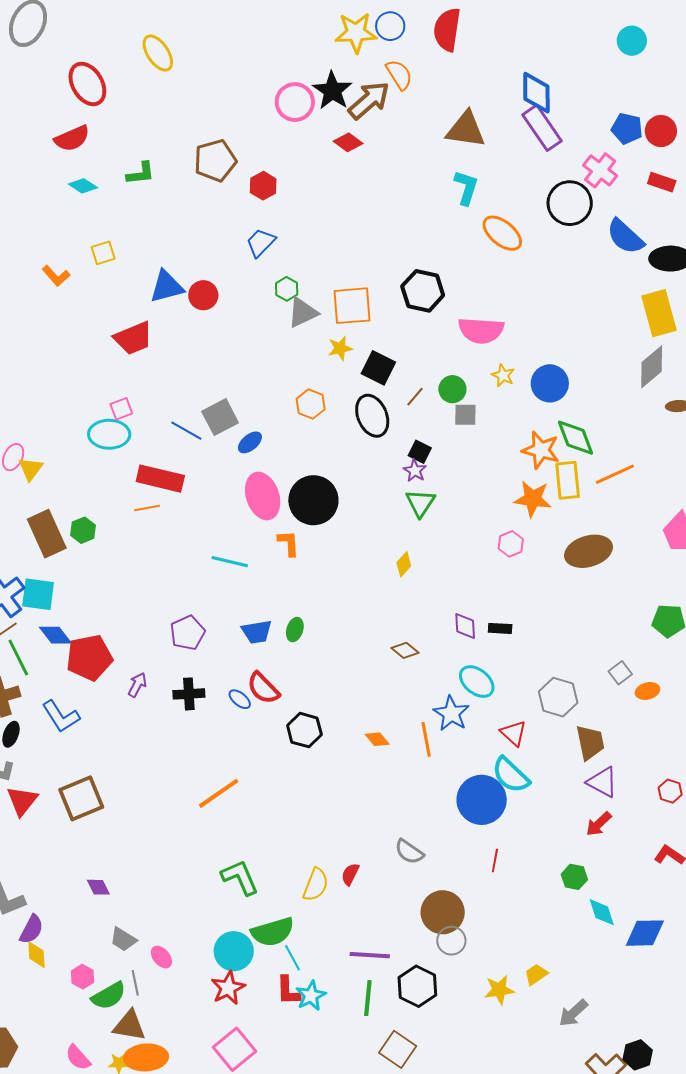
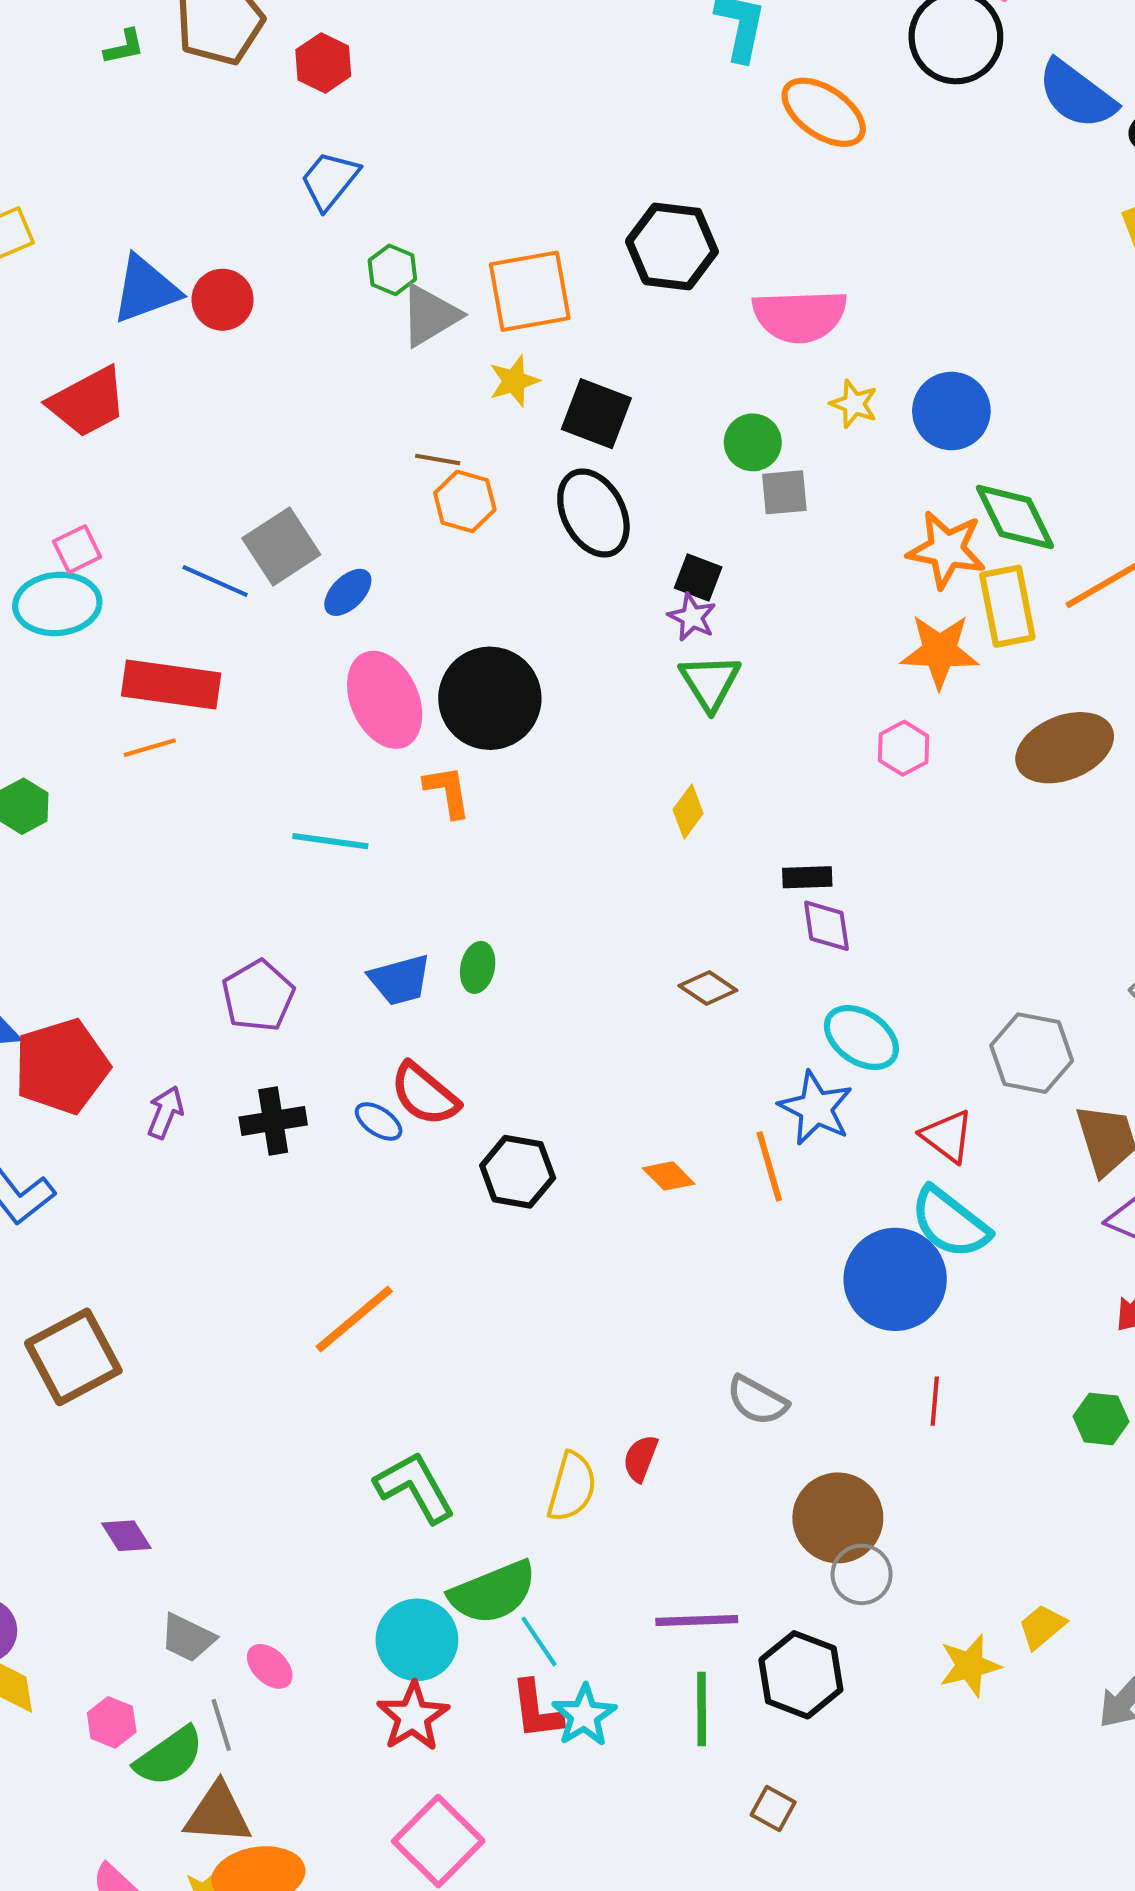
green L-shape: (141, 173) -> (124, 47), moved, size x0.7
brown line: (415, 397) -> (438, 459), moved, turned 65
black rectangle: (500, 628) -> (807, 877), moved
brown square: (398, 1049) -> (773, 1808), size x0.6

